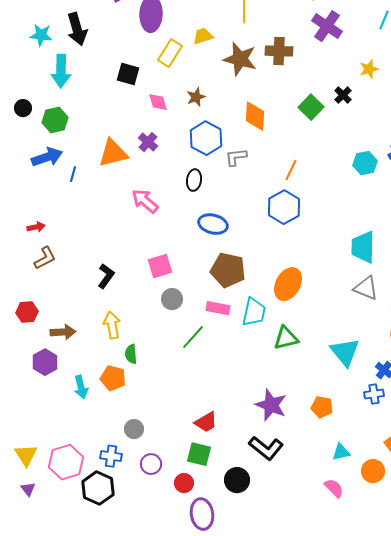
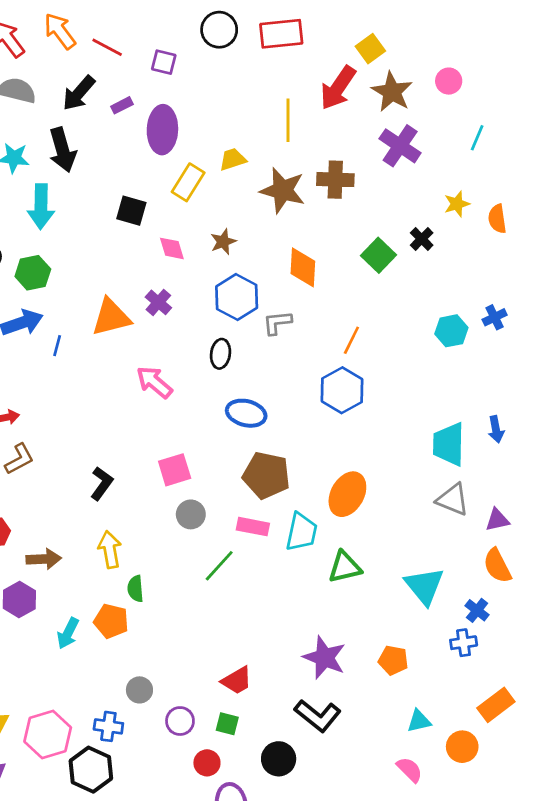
cyan arrow: (81, 387) -> (68, 633), turned 40
green square: (199, 454) -> (227, 724), size x0.7
purple circle: (151, 464) -> (180, 721), moved

